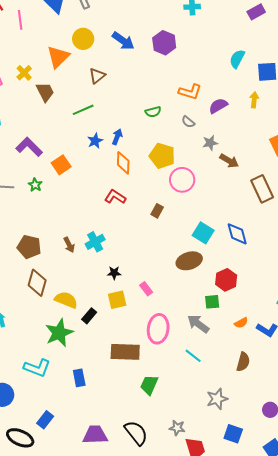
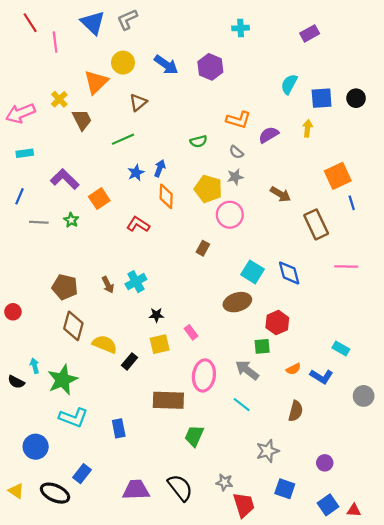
gray star: (210, 143) -> (235, 177), moved
red L-shape: (115, 197) -> (138, 224), moved
green star: (59, 333) -> (63, 380), moved

